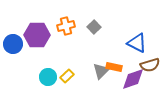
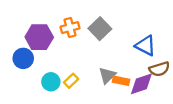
gray square: (94, 27) -> (100, 29), size x1.5
blue circle: (13, 44) -> (23, 58), moved
orange rectangle: (114, 67) -> (121, 81), moved

